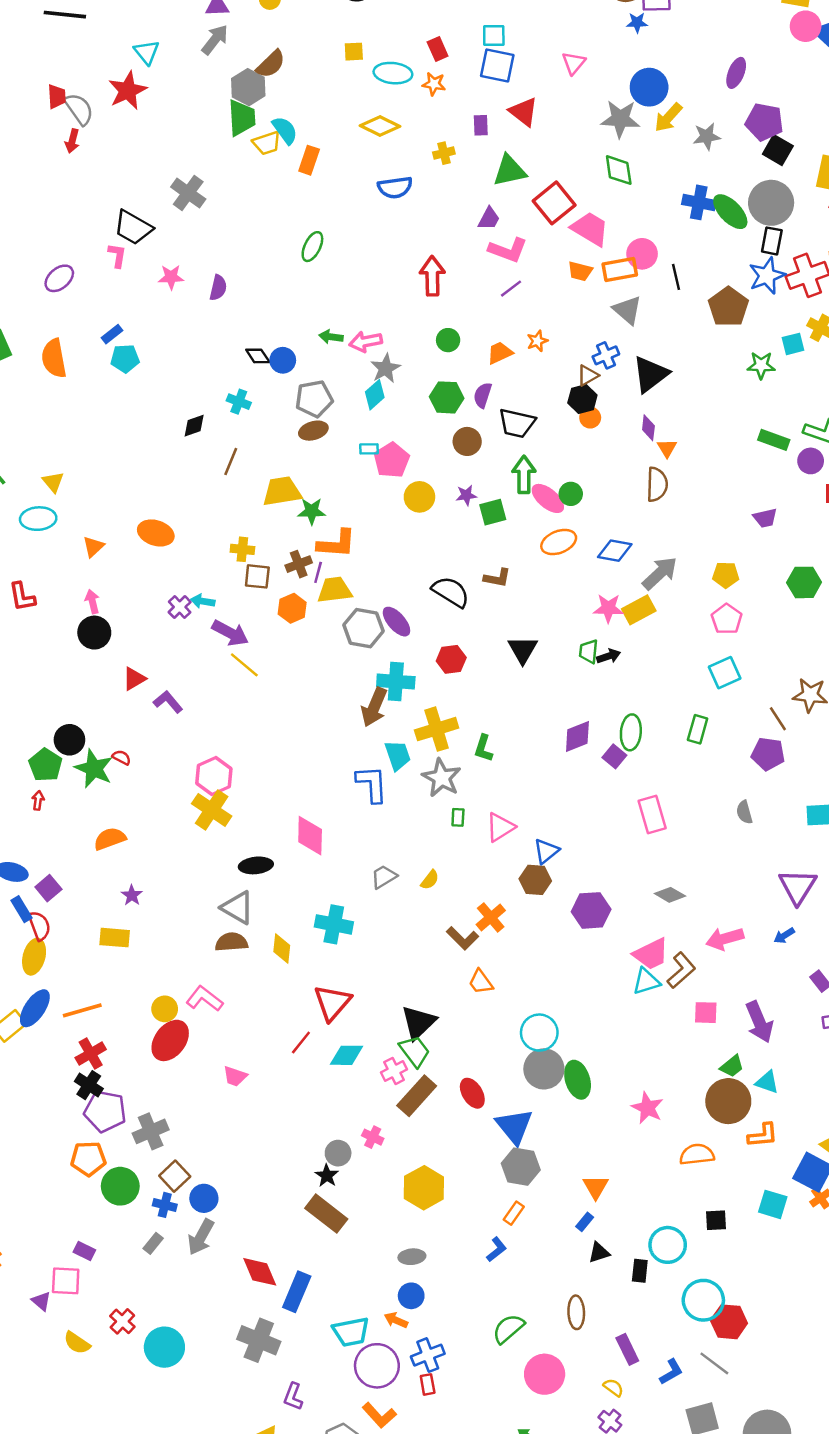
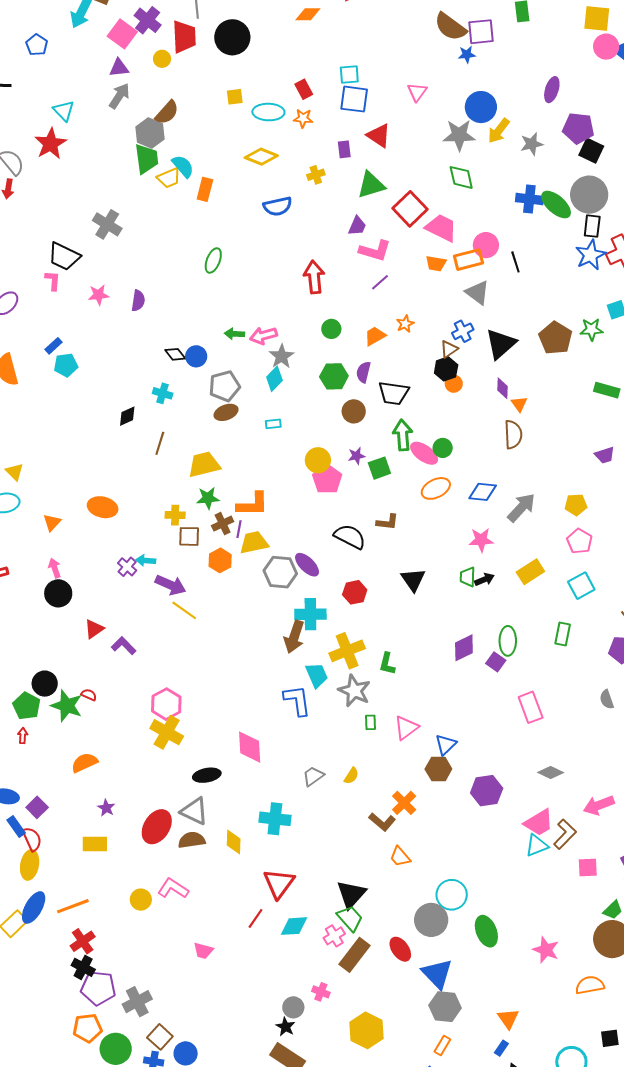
brown pentagon: (728, 307) -> (555, 338), moved
pink pentagon: (392, 460) -> (327, 479), moved
green star: (312, 511) -> (208, 498), moved
yellow rectangle: (639, 610) -> (530, 572), moved
red ellipse: (170, 1040) -> (157, 827), moved
gray circle: (544, 1069) -> (431, 920), moved

